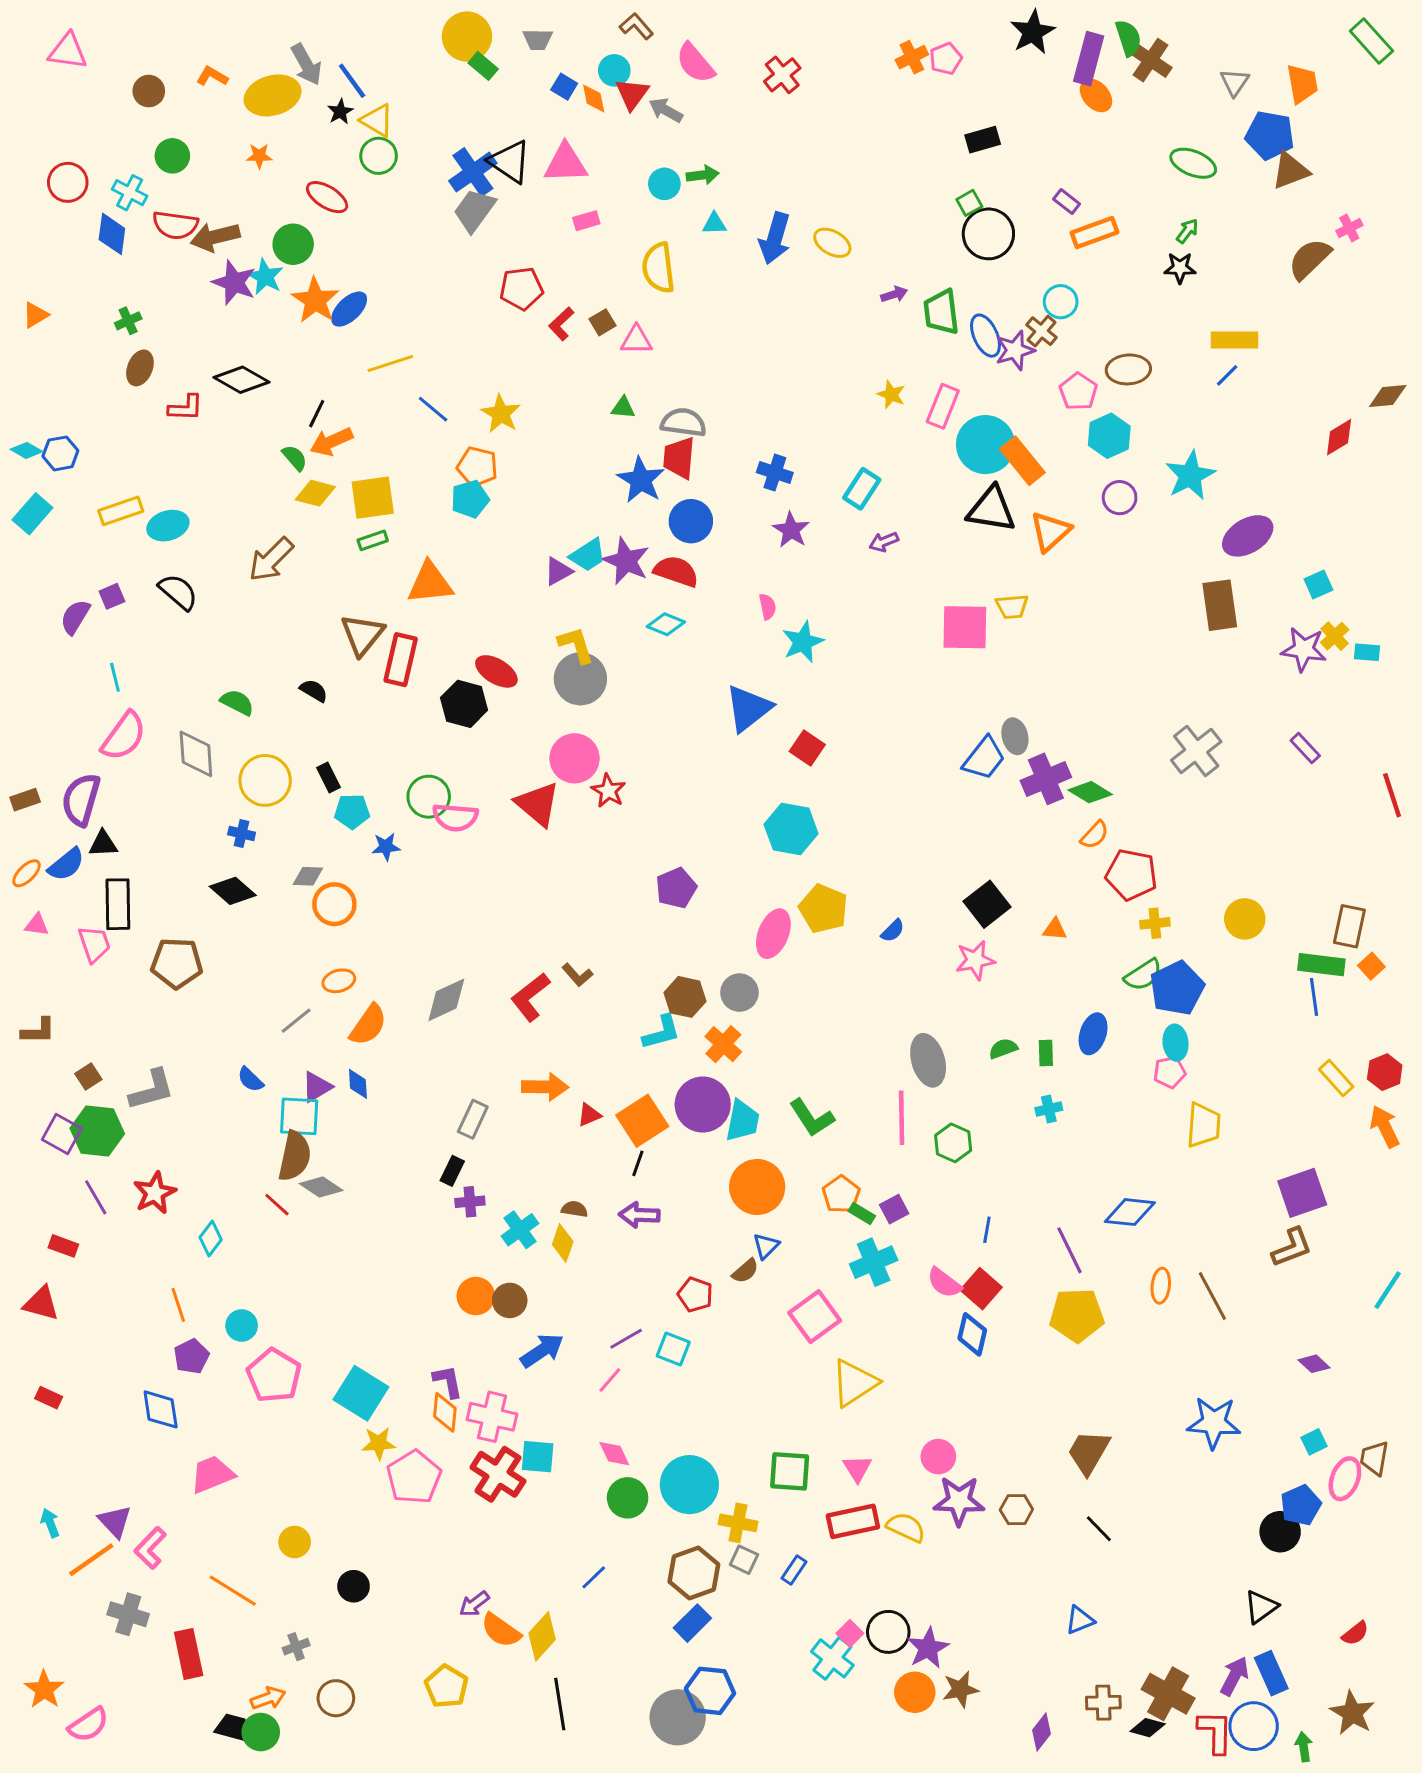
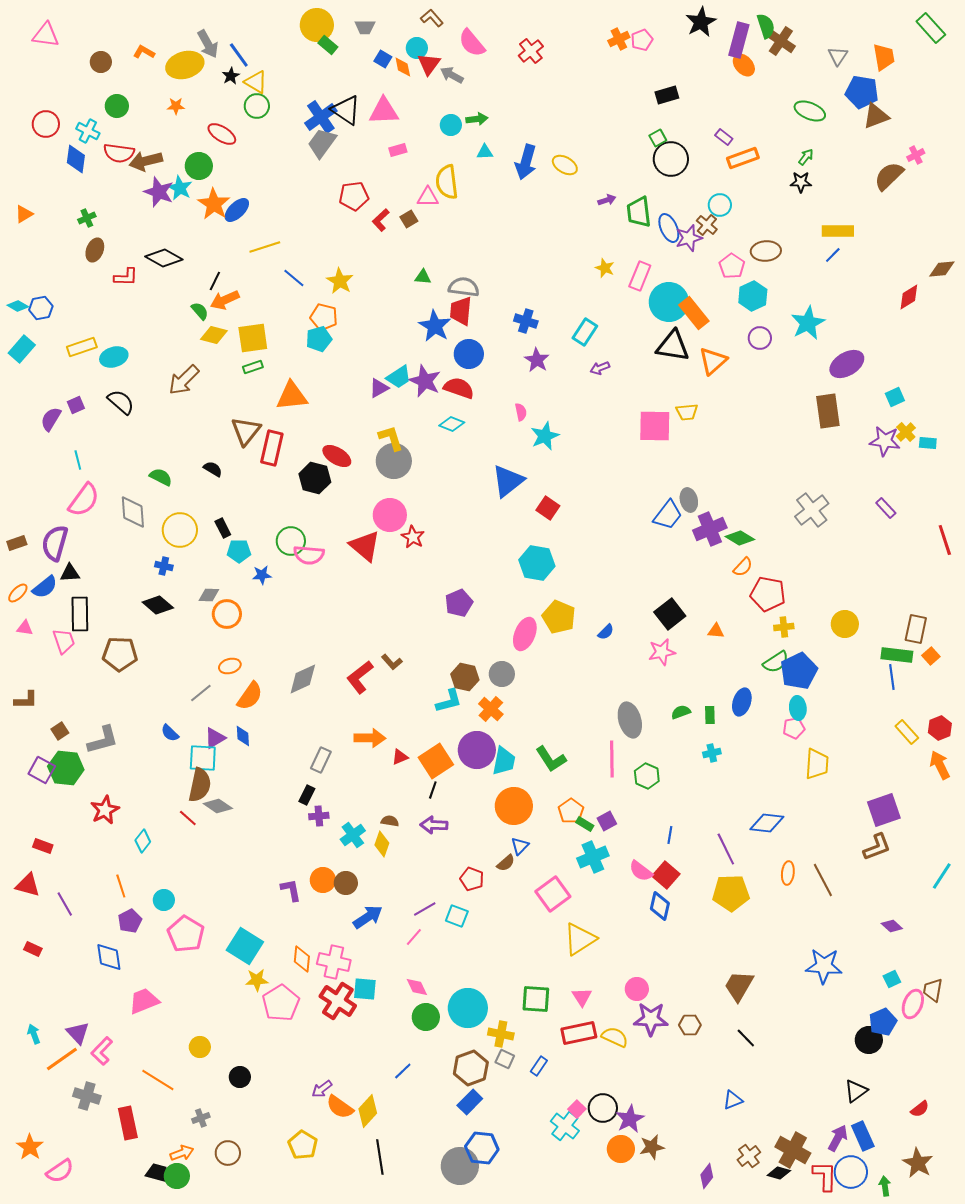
pink triangle: (636, 340) -> (428, 197), moved
purple line: (96, 1197) -> (65, 904), moved
purple L-shape: (448, 1381) -> (291, 890), moved
brown cross: (1103, 1703) -> (749, 1156), turned -35

